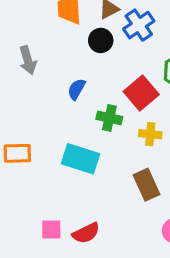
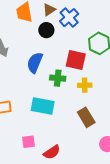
blue semicircle: (76, 89) -> (35, 63), size x1.5
red square: (141, 93) -> (76, 60), turned -30
pink square: (51, 229) -> (28, 142), moved

